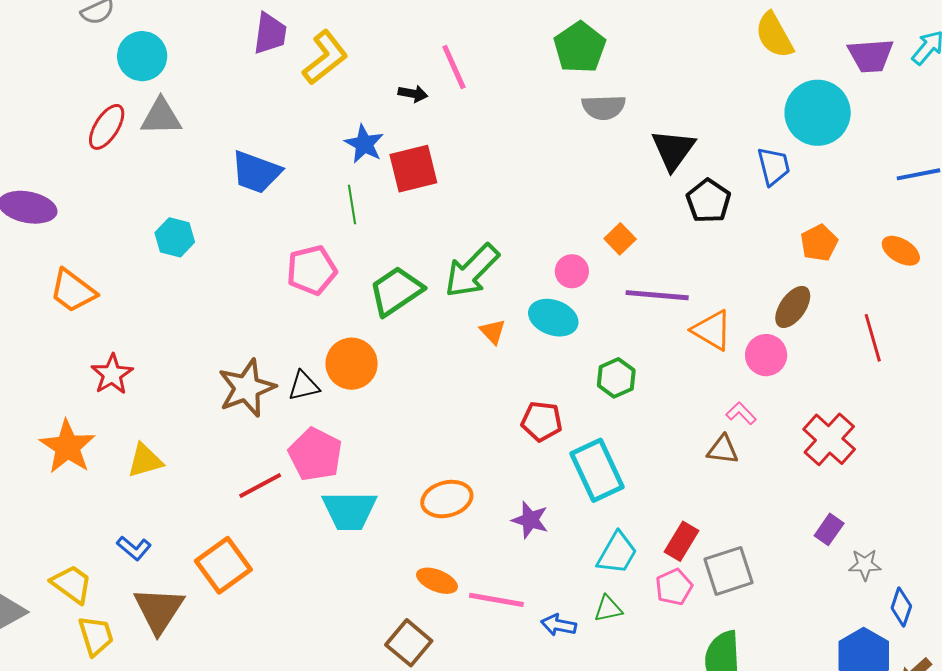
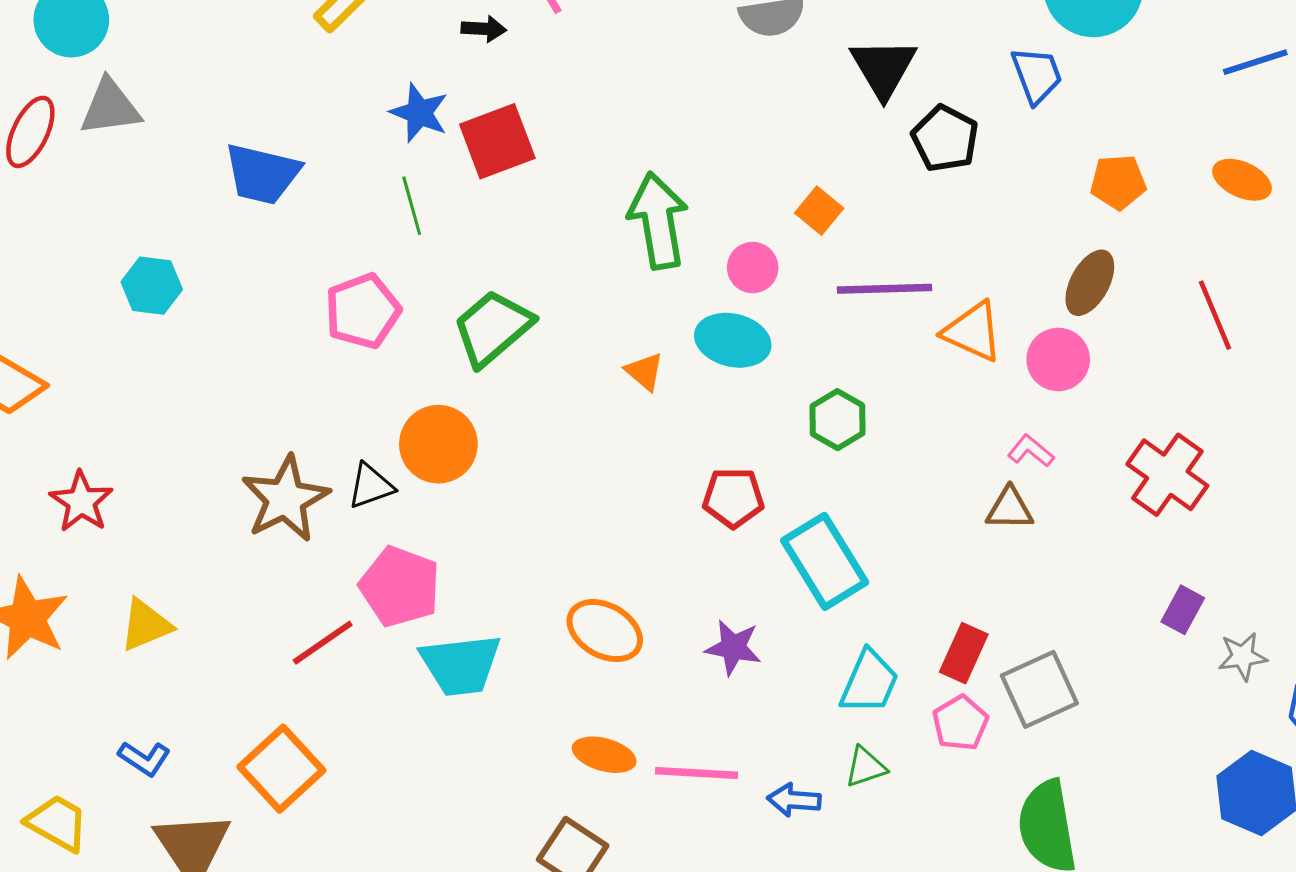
orange pentagon: (819, 243) -> (1118, 182), turned 30
green arrow: (472, 271) -> (658, 221), moved, turned 132
orange ellipse: (447, 499) -> (605, 631), turned 51

